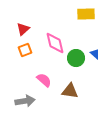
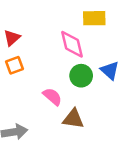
pink diamond: (55, 43) -> (72, 44), moved
pink semicircle: (44, 80) -> (52, 97), moved

